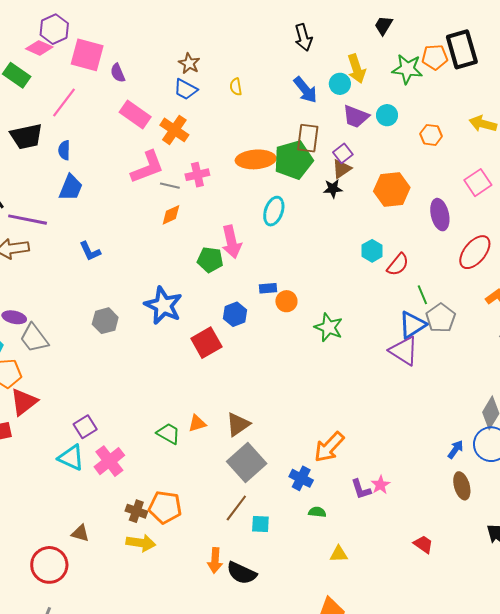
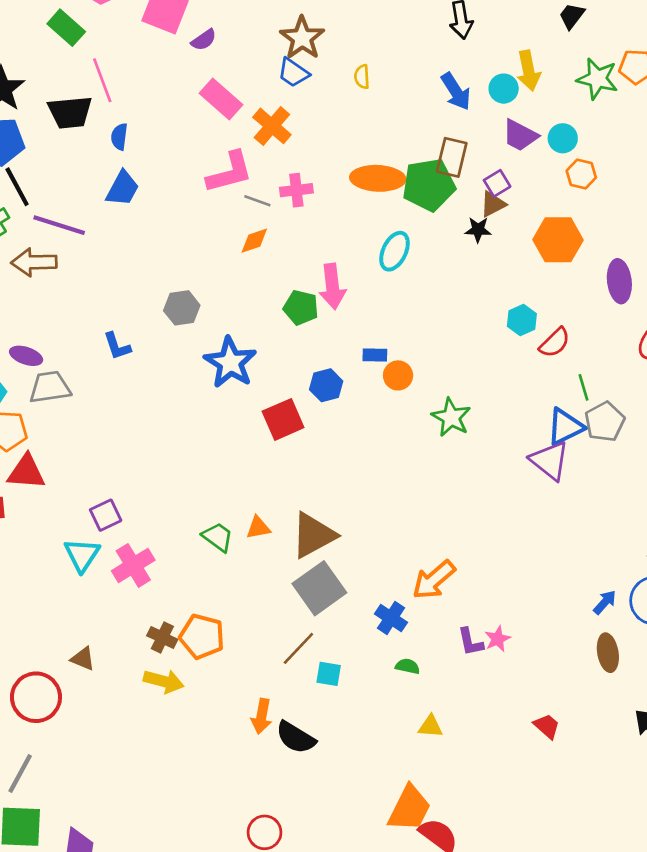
brown star: (189, 63) -> (302, 38), size x1.5
purple semicircle: (118, 73) -> (204, 40), turned -108
pink line: (64, 103) -> (102, 80), moved, turned -64
orange hexagon: (431, 135) -> (581, 174), moved
blue L-shape: (90, 251) -> (117, 346), moved
gray hexagon: (105, 321) -> (182, 308), moved
gray trapezoid: (34, 338) -> (50, 387), turned 112
red triangle: (24, 402) -> (26, 472), turned 36
brown triangle: (238, 424) -> (313, 535), size x1.4
cyan triangle: (71, 458) -> (82, 555), turned 32

